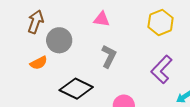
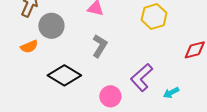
purple L-shape: (162, 69) -> (142, 77), moved

